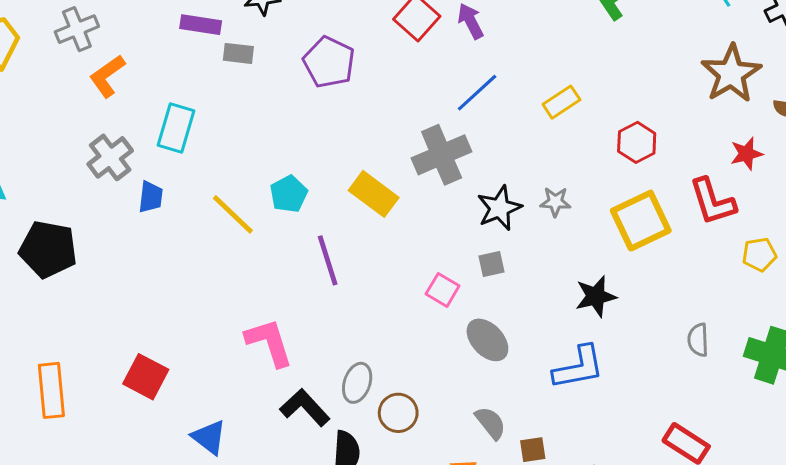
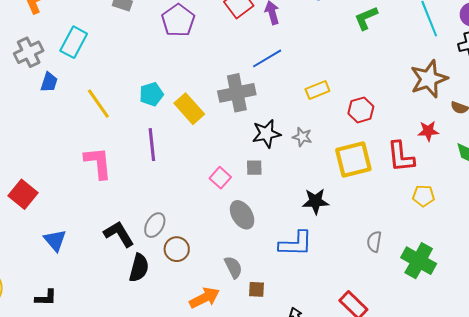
yellow rectangle: (561, 102) -> (317, 90), moved
cyan pentagon: (289, 194) -> (151, 94), moved
pink L-shape: (269, 342) -> (98, 163), moved

